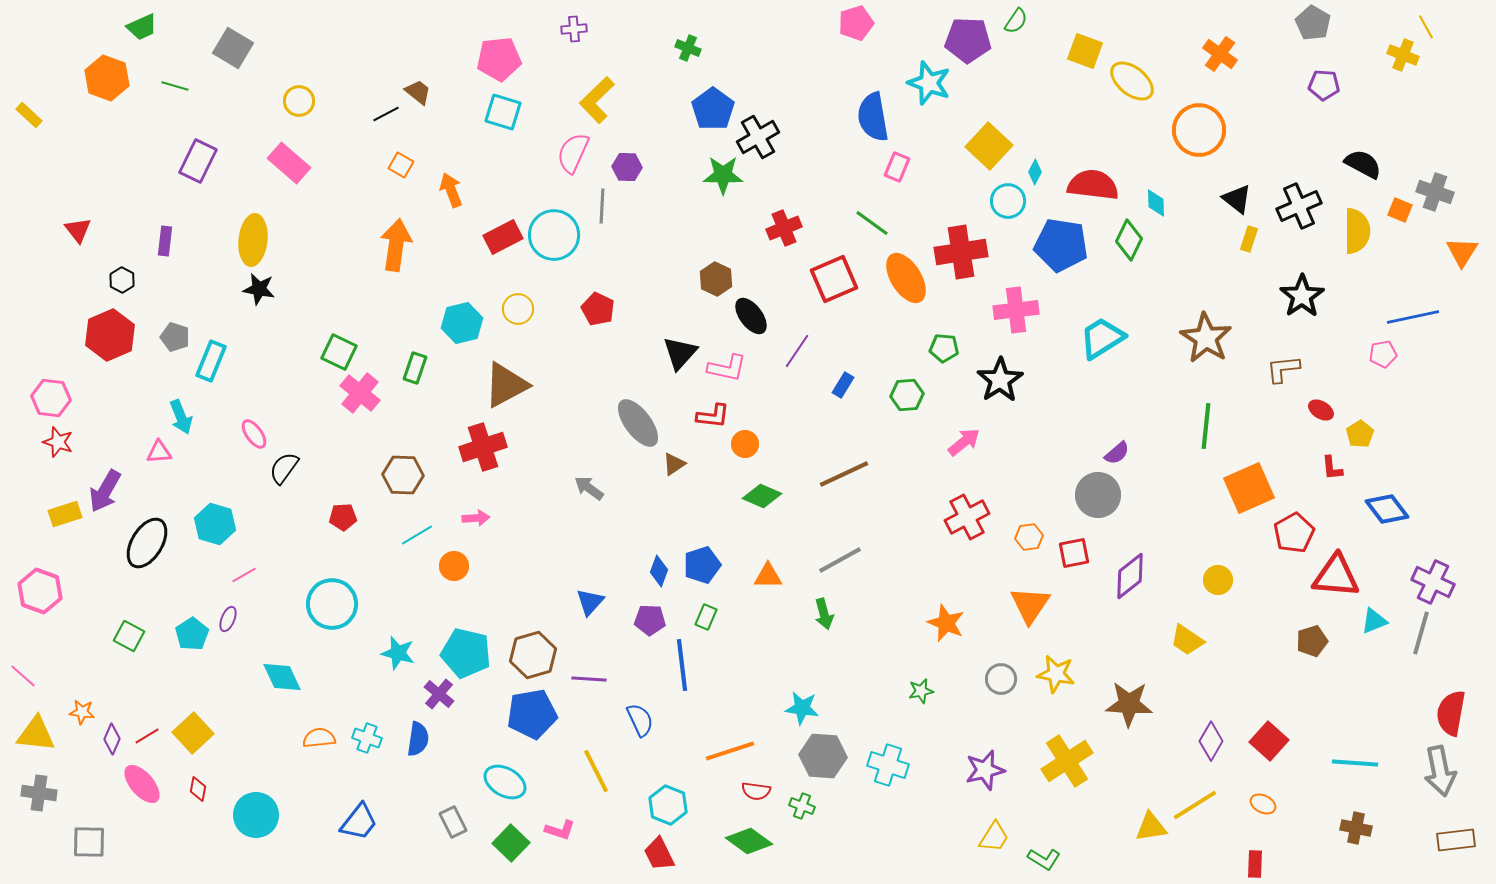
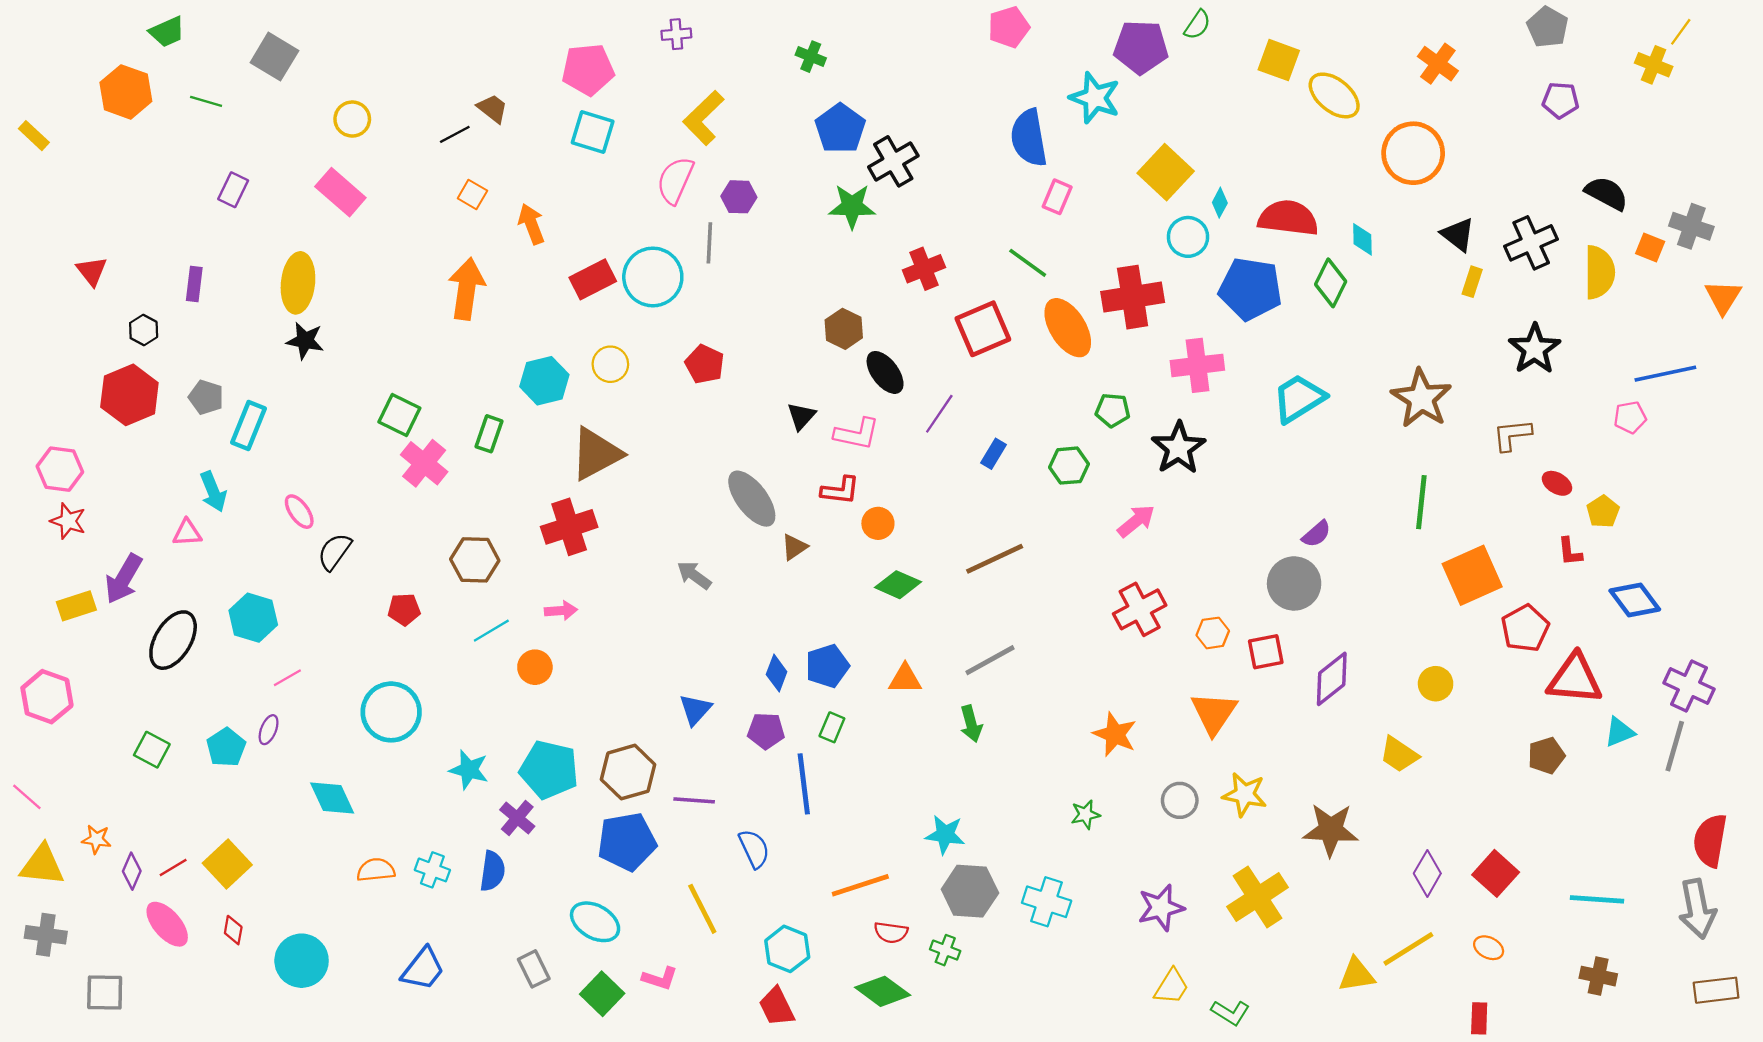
yellow line: (1426, 27) -> (1681, 32), turned 65
purple rectangle: (198, 161) -> (233, 190), size x0.7
black triangle: (680, 353) -> (801, 416), size x0.7

